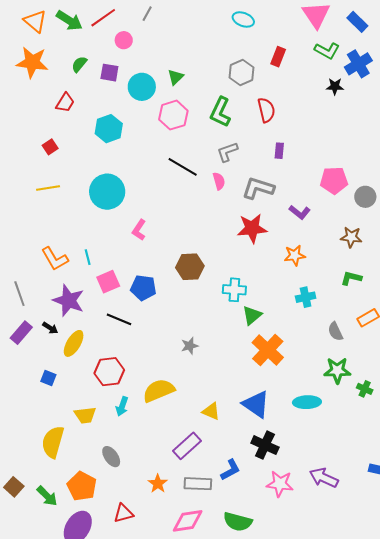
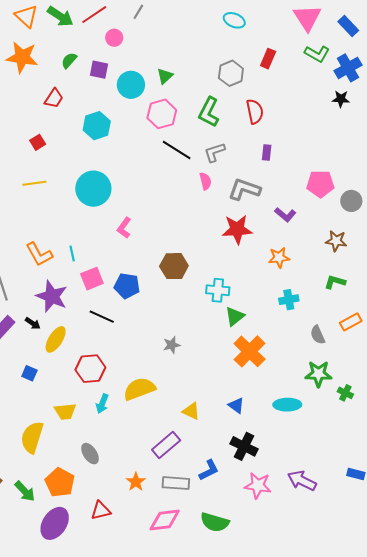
black star: (335, 86) -> (341, 99), moved
black line: (183, 167) -> (177, 150), moved
blue triangle: (256, 404) -> (236, 405), size x0.6

